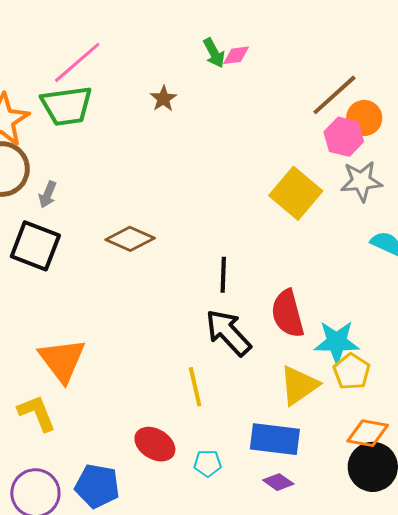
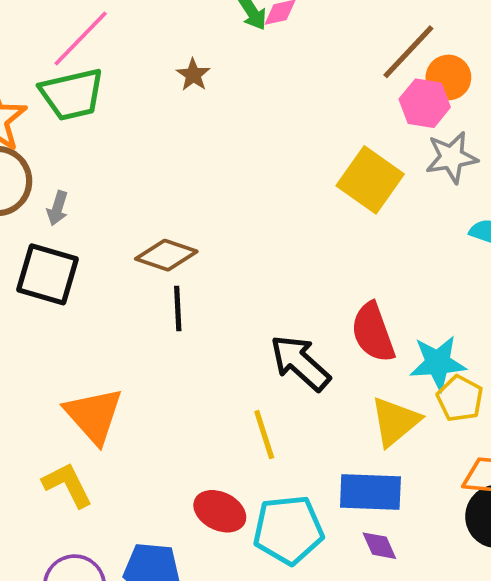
black line: (223, 275) -> (178, 309), moved
cyan pentagon: (208, 463) -> (288, 530), size x2.0
purple diamond: (278, 482) -> (379, 546), turned 36

